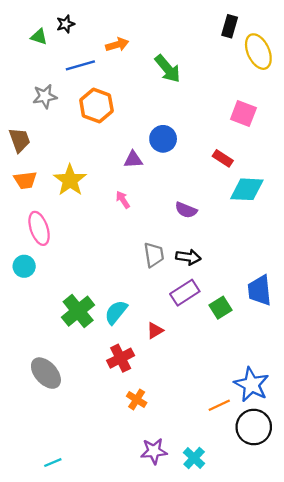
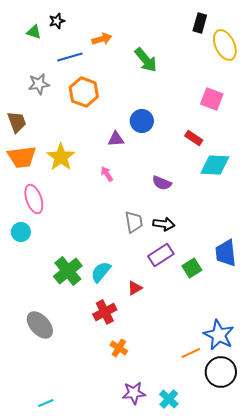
orange trapezoid: (25, 180) -> (22, 157), size x1.4

